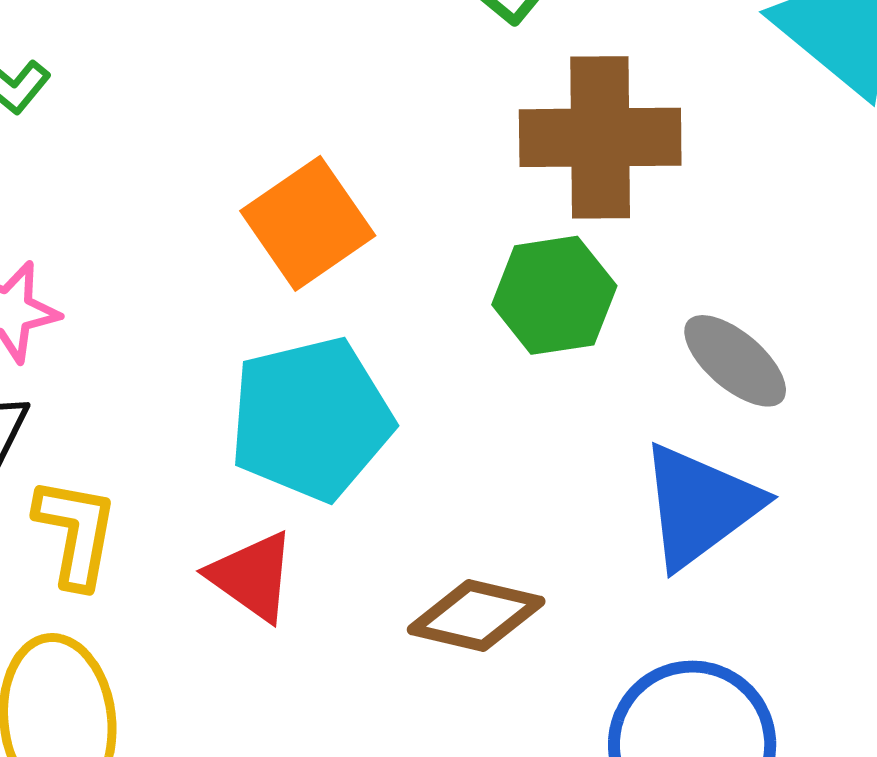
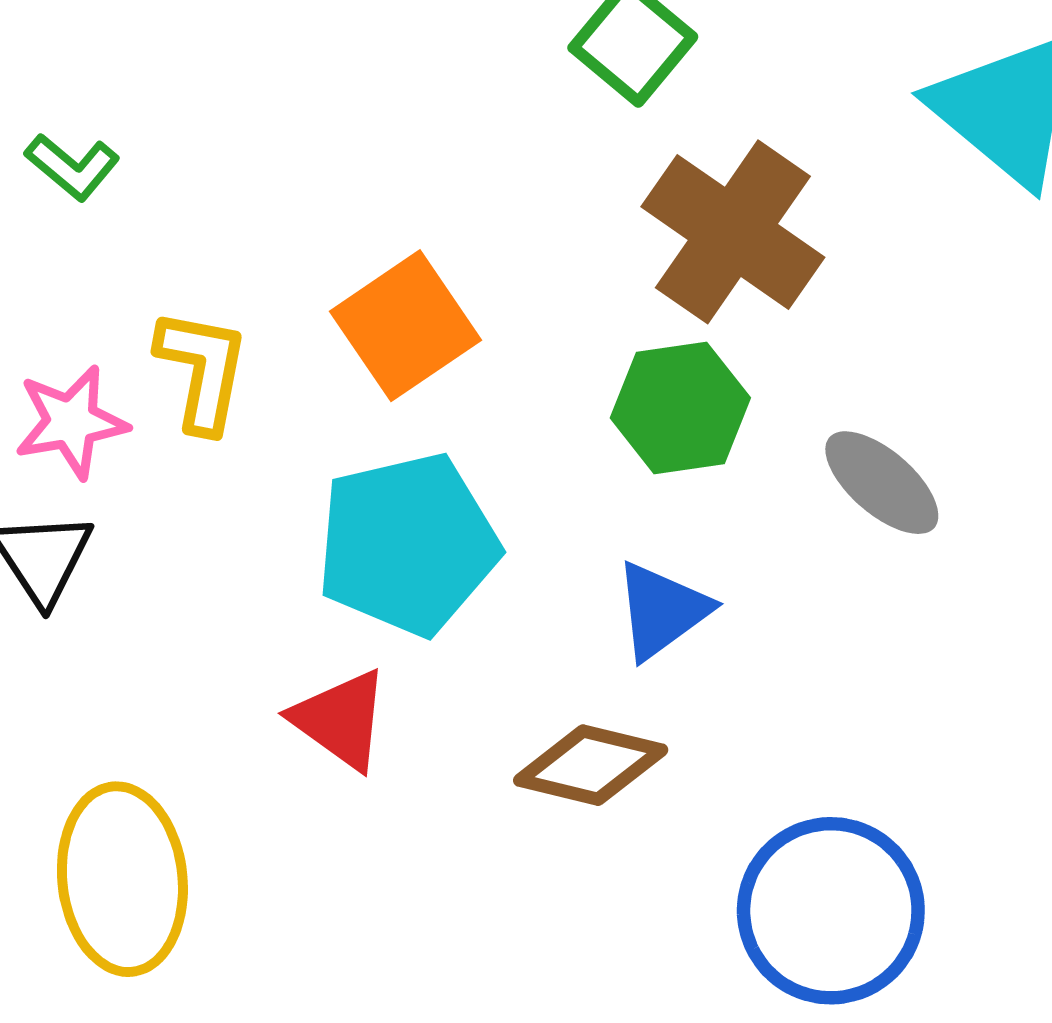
brown cross: (600, 137) -> (733, 232), turned 35
blue triangle: (700, 506) -> (662, 610), moved, size x0.7
yellow L-shape: (76, 532) -> (202, 370), moved

